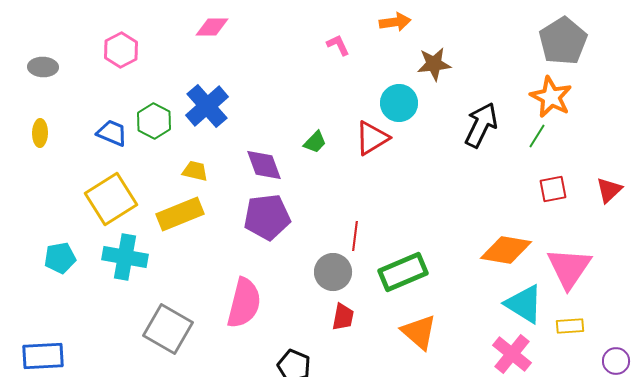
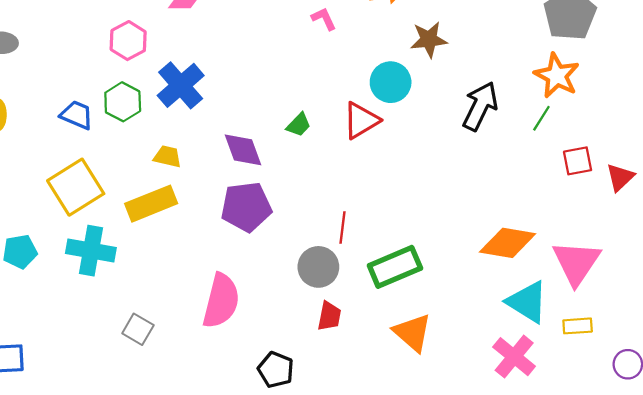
pink hexagon: (121, 50) -> (128, 41), moved
red square: (553, 189) -> (578, 161), moved
gray square: (168, 329) -> (138, 329), size x0.6

